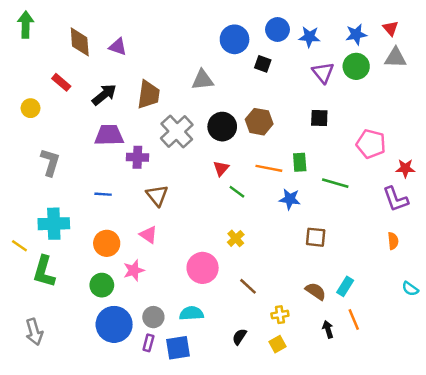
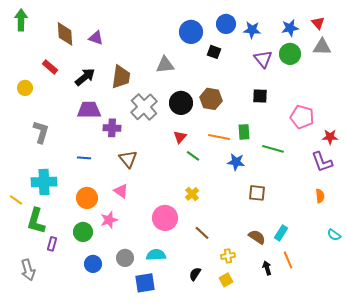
blue circle: (114, 324) -> (93, 264), size x0.6
purple rectangle: (148, 343) -> (52, 244), moved

